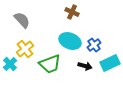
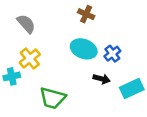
cyan rectangle: (110, 63) -> (132, 88), moved
cyan cross: (10, 64) -> (12, 76), turned 32
green trapezoid: (50, 64) -> (53, 98), moved, turned 35

